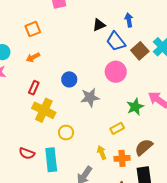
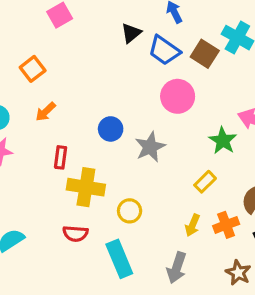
red semicircle: (27, 153) -> (75, 234), moved
yellow arrow: (102, 153) -> (193, 225), turned -120

